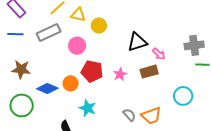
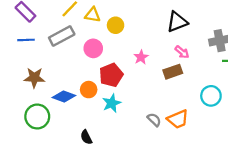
black triangle: (137, 42) -> (177, 22), moved
red pentagon: (92, 71) -> (111, 75), turned -30
pink star: (120, 74) -> (141, 57), moved
cyan star: (88, 108) -> (112, 103), moved, turned 30

